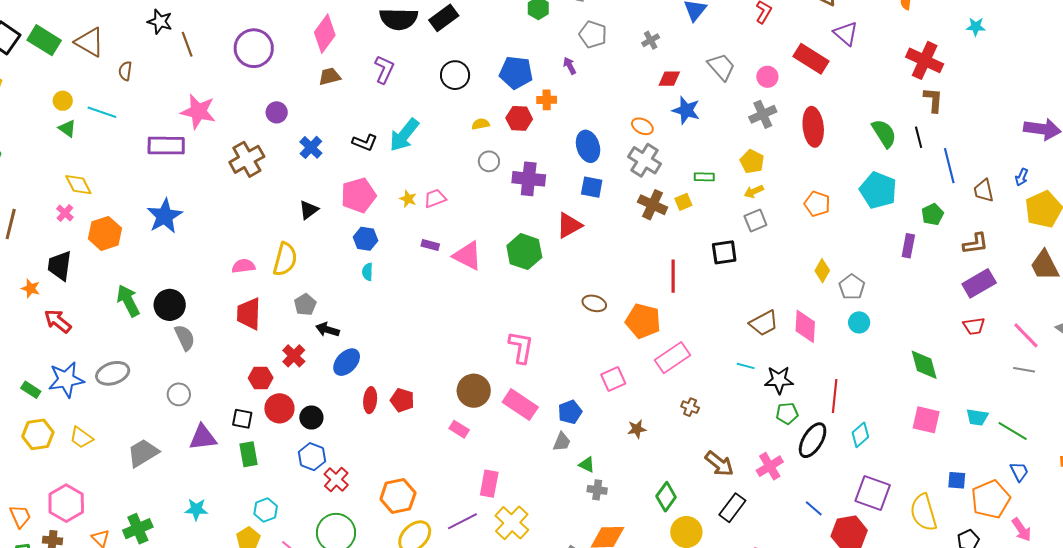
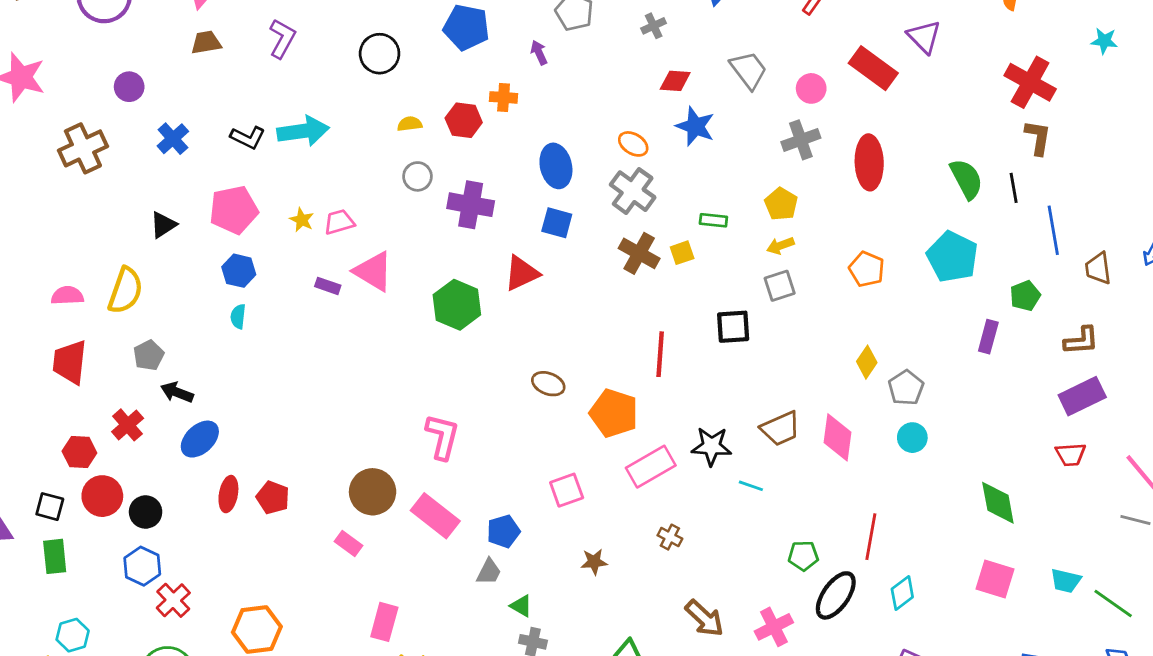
blue pentagon: (516, 73) -> (466, 27), moved
cyan arrow: (404, 135) -> (303, 131), turned -141
pink triangle: (467, 256) -> (373, 271), moved
black star: (779, 380) -> (711, 446), moved

